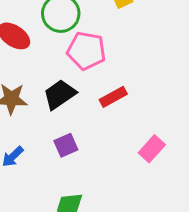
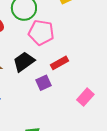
purple square: (66, 145) -> (43, 83), moved

